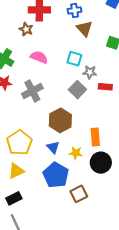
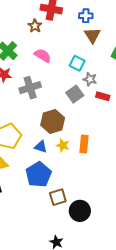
blue triangle: (53, 147) -> (41, 147), turned -40
yellow star: (76, 153) -> (63, 145), moved
black circle: (101, 163) -> (80, 211), moved

